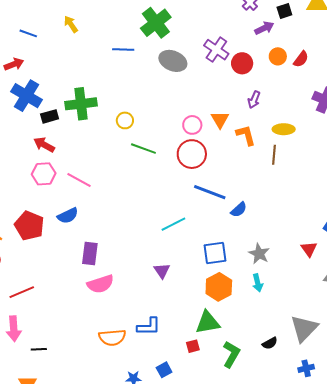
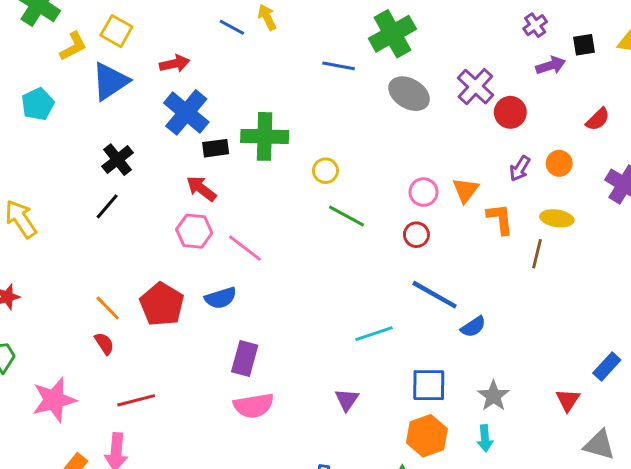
blue line: (28, 33) -> (232, 27), moved
orange circle: (278, 56) -> (559, 163), moved
red circle: (192, 154) -> (416, 235), size x0.6

